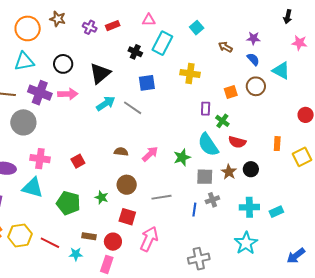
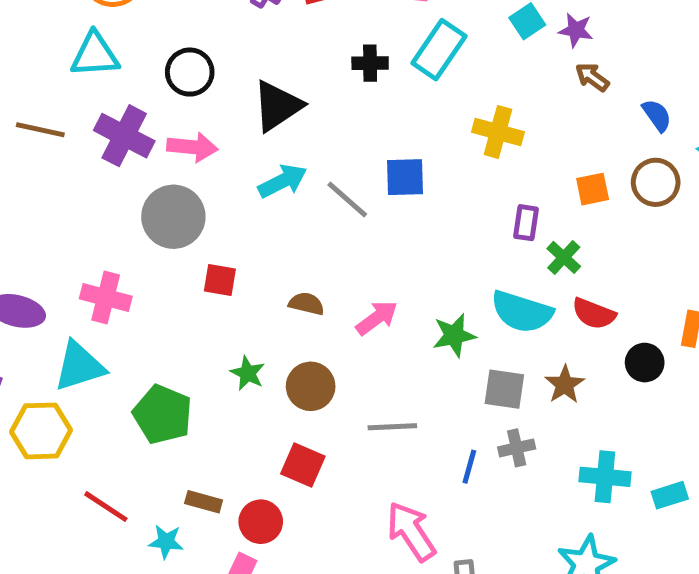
purple star: (253, 38) -> (576, 30), moved
black cross: (135, 52) -> (370, 63), turned -32
blue square: (147, 83) -> (405, 177), moved
gray circle: (23, 122) -> (173, 217), moved
cyan semicircle: (208, 145) -> (522, 312), turned -45
red square: (78, 161) -> (220, 280), moved, turned 32
black circle: (251, 169) -> (645, 363), moved
cyan triangle: (33, 188) -> (79, 366), turned -40
green star: (102, 197) -> (248, 373), moved
yellow hexagon: (20, 235) -> (41, 431), moved
pink arrow: (149, 239) -> (411, 531), moved, turned -65

